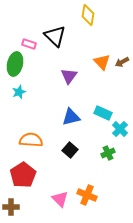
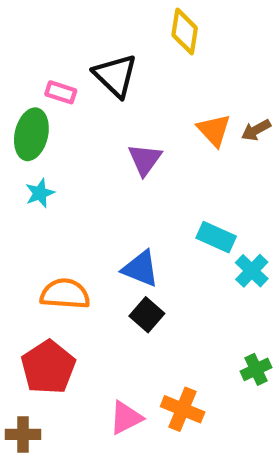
blue triangle: (71, 117) -> (141, 269), moved, turned 36
green cross: (108, 153) -> (256, 369), moved
pink triangle: (60, 199) -> (126, 418), turned 48

